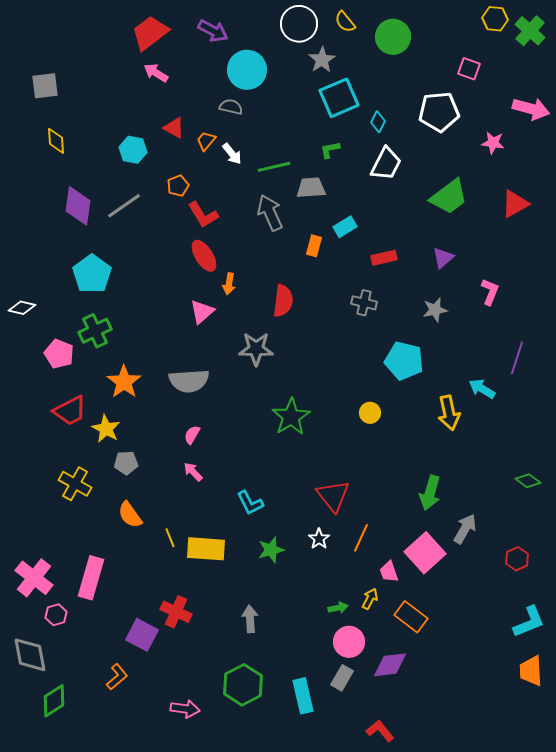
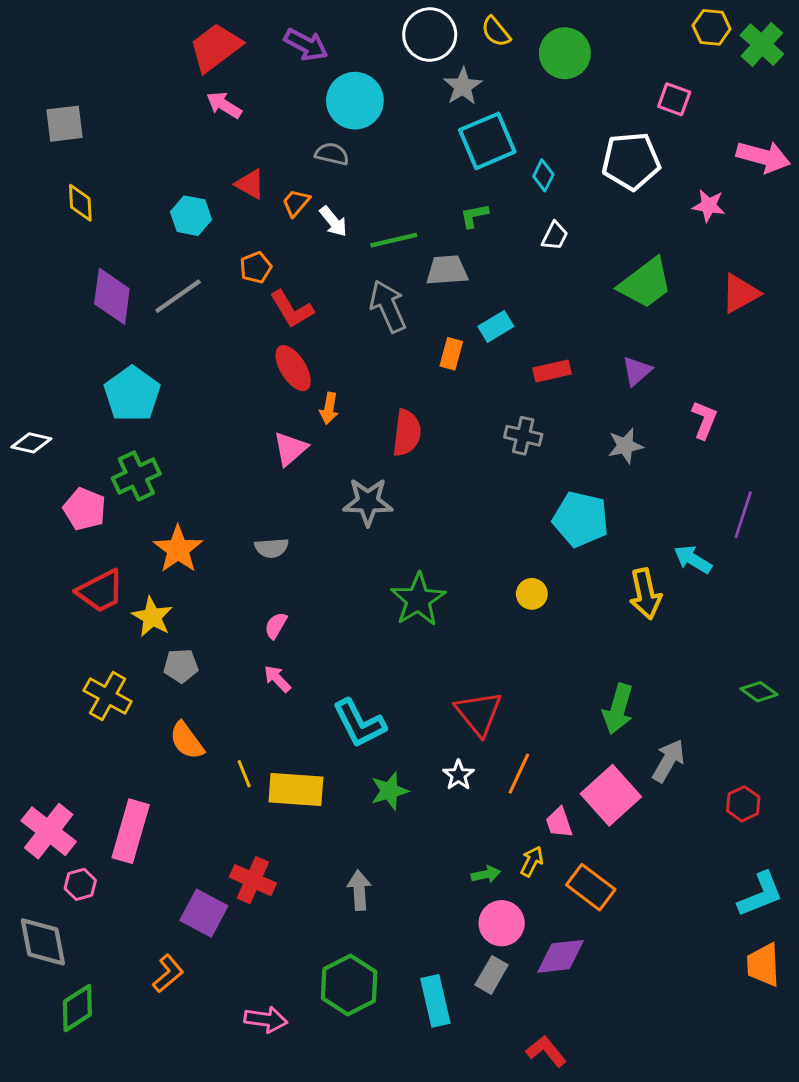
white trapezoid: (386, 164) -> (555, 236), size x0.6
gray semicircle: (189, 381) -> (272, 548), size x0.6
cyan L-shape: (250, 503) -> (359, 723), size x1.4

